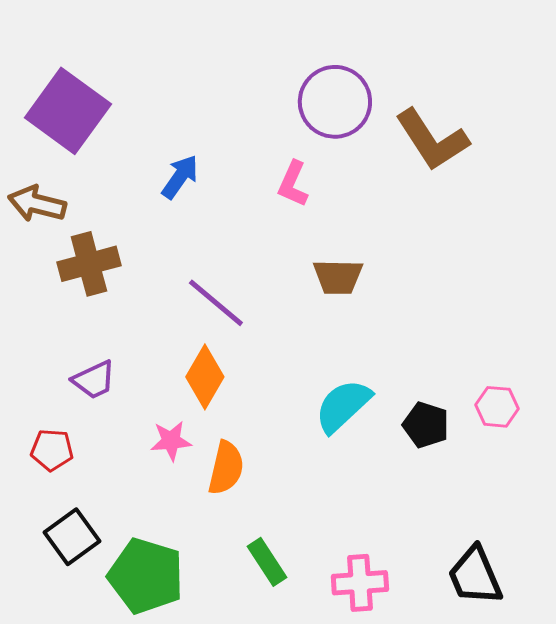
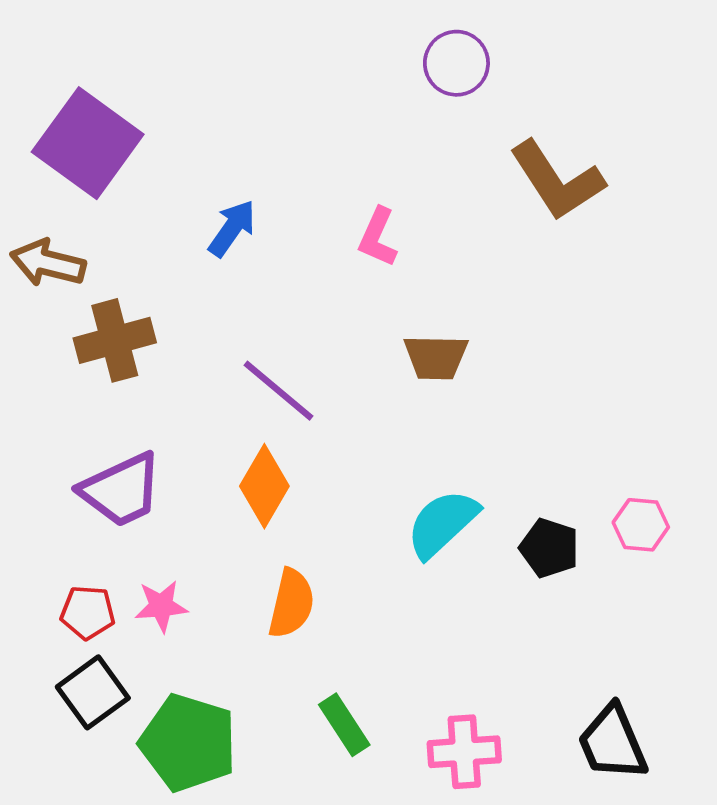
purple circle: (335, 102) -> (456, 63), moved, size x0.7
purple trapezoid: (94, 380) -> (121, 490), size x1.5
pink star: (171, 441) -> (161, 606), moved
red pentagon: (52, 450) -> (88, 612), moved

